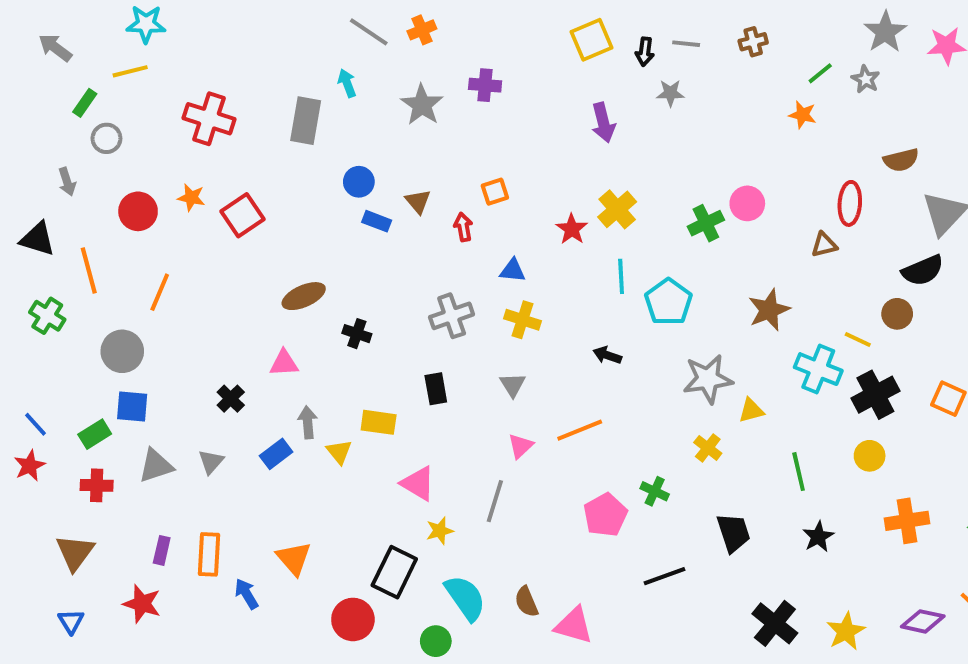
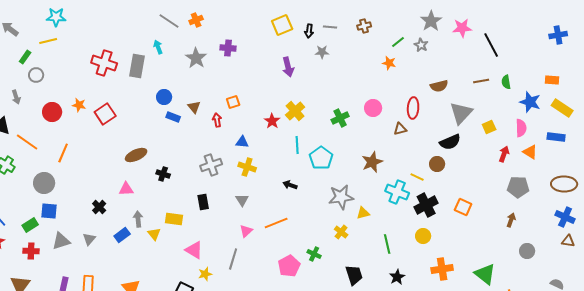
red cross: (209, 119) -> (104, 63), moved
pink circle: (747, 203) -> (373, 108), moved
orange line: (89, 270) -> (27, 142), turned -40

